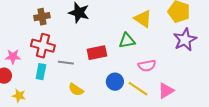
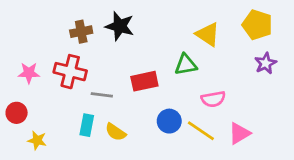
brown cross: (42, 17) -> (81, 32), moved
purple star: (185, 40) -> (266, 63), size x0.7
pink star: (13, 57) -> (29, 73), moved
cyan rectangle: (41, 72) -> (87, 125), moved

